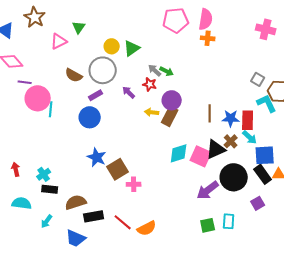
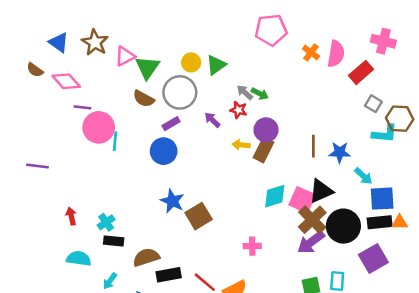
brown star: (35, 17) -> (95, 42), moved
pink semicircle: (206, 19) -> (336, 54), moved
green triangle: (79, 27) -> (147, 67), moved, size x1.5
orange cross: (208, 38) -> (311, 52), turned 32
cyan L-shape: (267, 103) -> (385, 134), turned 120
red rectangle: (248, 120) -> (361, 72), moved, turned 48
brown cross: (231, 141) -> (312, 220), moved, size x1.6
black rectangle: (263, 174) -> (380, 222), turned -60
pink cross: (134, 184) -> (252, 246), moved
purple square: (258, 203) -> (373, 259), size x1.6

